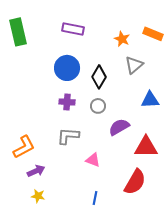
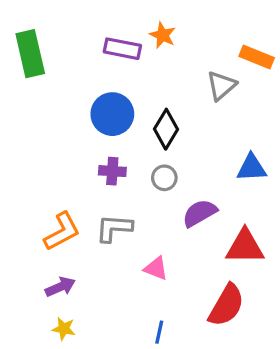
orange star: (122, 39) -> (163, 35), moved
gray triangle: (134, 65) -> (221, 86), moved
orange L-shape: (24, 147) -> (62, 231), moved

